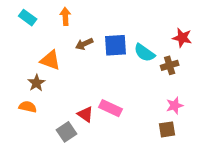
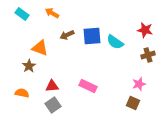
orange arrow: (65, 16) -> (52, 13), turned -56
brown cross: (170, 65) -> (148, 55), moved
orange semicircle: (28, 107) -> (22, 93), moved
red triangle: (85, 114) -> (52, 86), moved, turned -40
brown square: (167, 129) -> (133, 103), turned 32

